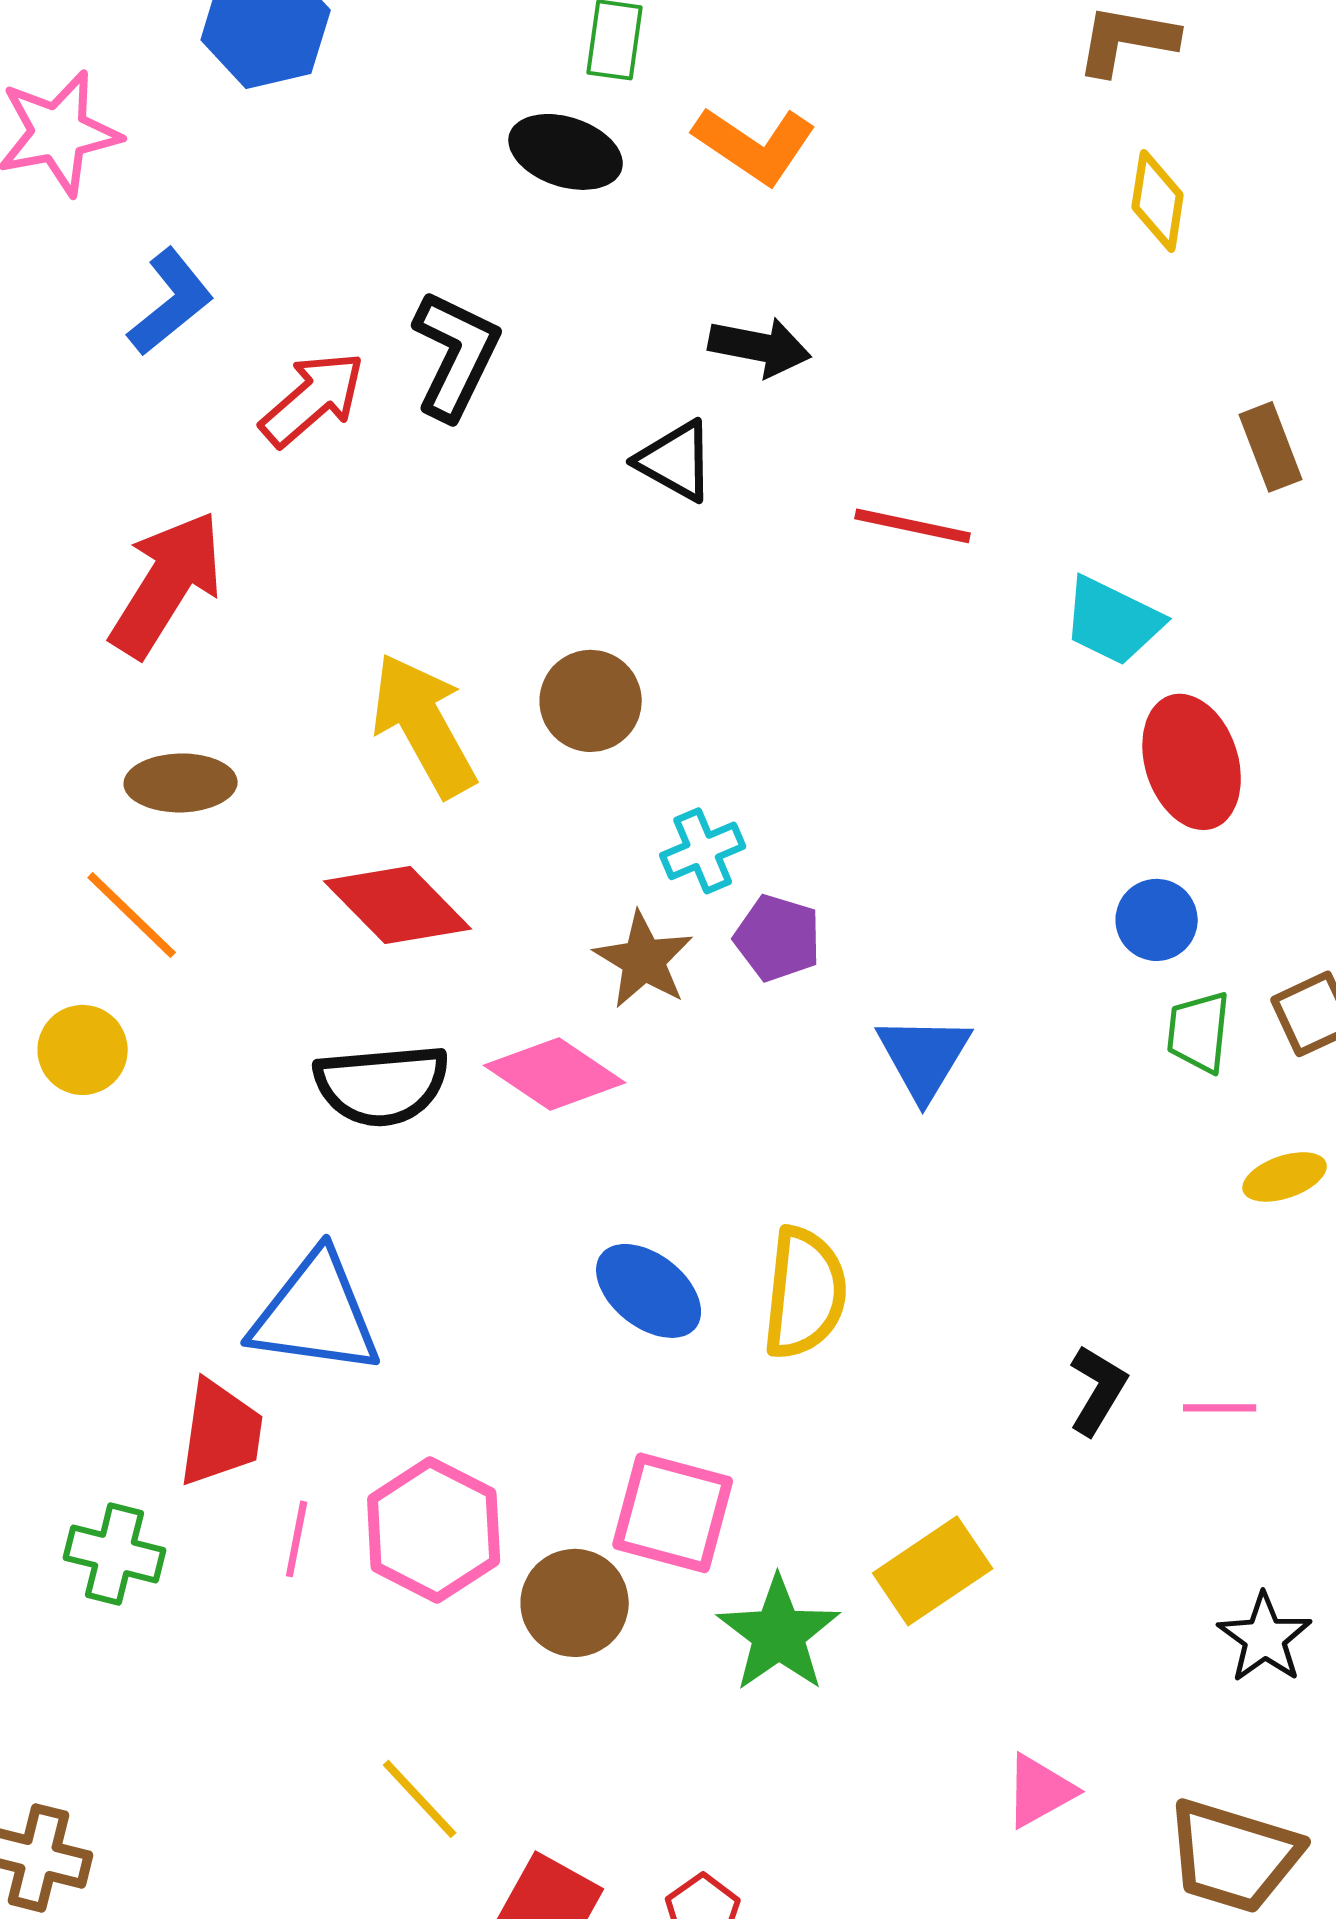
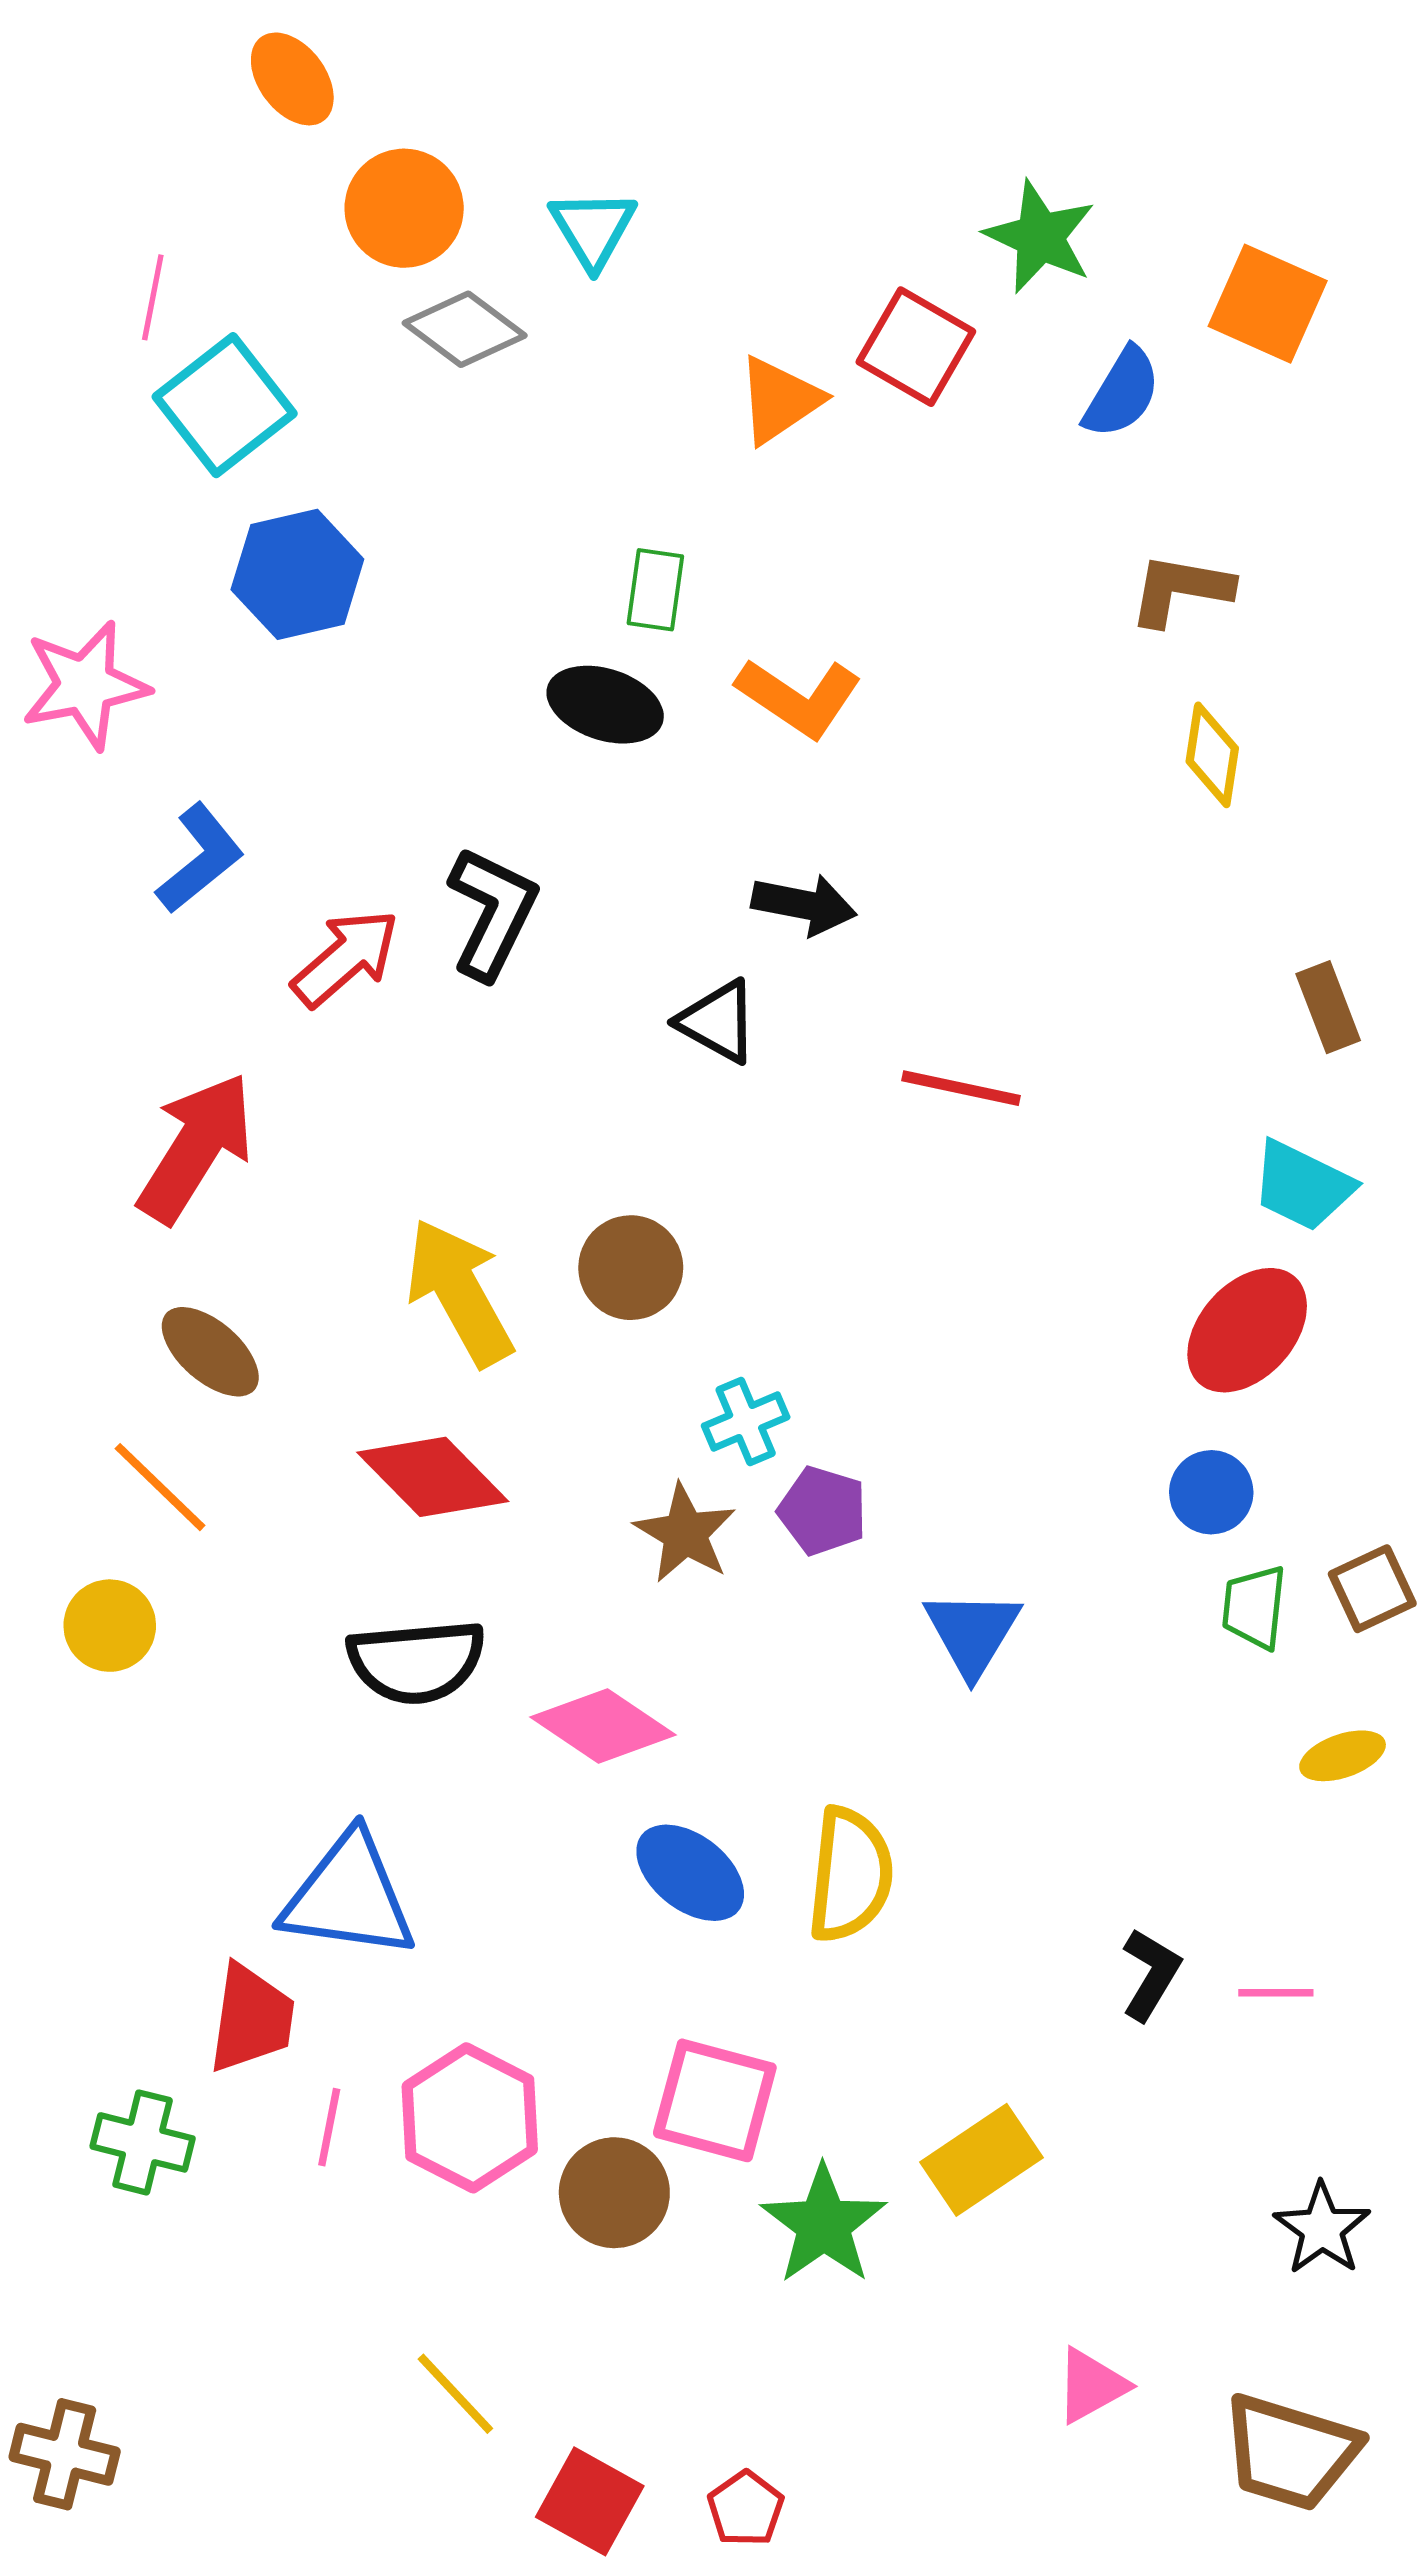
cyan trapezoid: (1113, 621) -> (1303, 1186), moved
red ellipse: (1192, 762) -> (1247, 1330), turned 60
brown ellipse: (181, 783) -> (210, 1352), turned 42
pink diamond: (555, 1074) -> (603, 1726), moved

